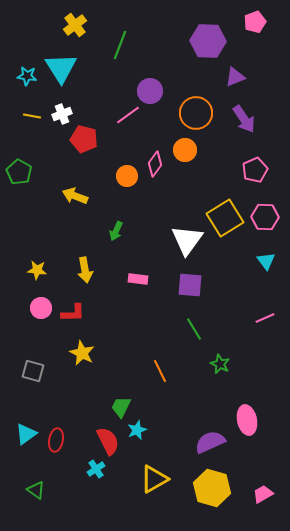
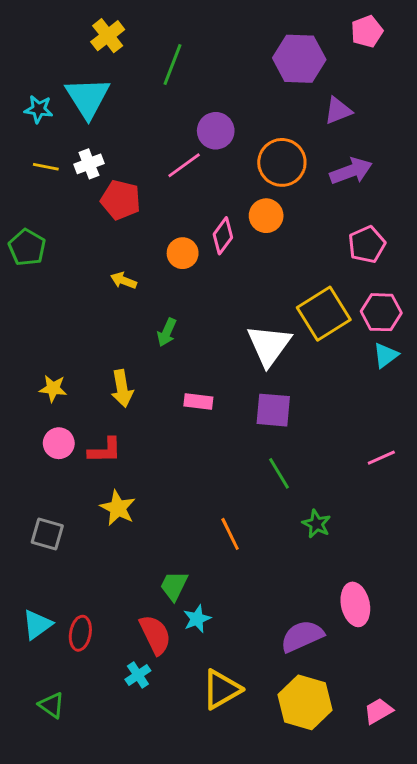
purple arrow: (244, 119) -> (351, 171), turned -76
yellow arrow: (75, 196) -> (124, 280), moved, size x0.7
cyan triangle: (266, 261) -> (386, 355), moved, turned 30

